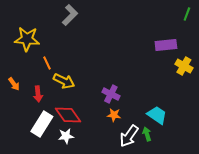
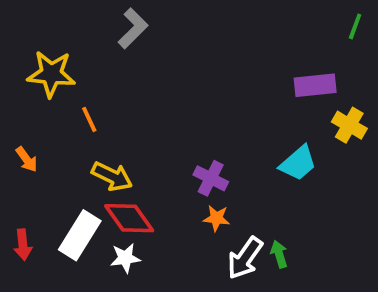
yellow arrow: (64, 81) -> (112, 176), moved
red arrow: (38, 94) -> (23, 245), moved
cyan trapezoid: (157, 115) -> (298, 163), moved, turned 105

